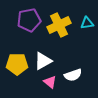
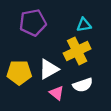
cyan triangle: (87, 23) -> (84, 25), moved
yellow cross: (59, 25) -> (77, 51), moved

